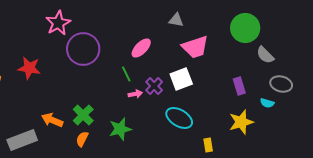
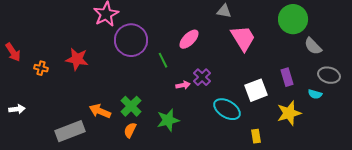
pink trapezoid: (195, 47) -> (243, 38), turned -104
green line: (126, 74) -> (163, 60), moved
white square: (181, 79) -> (256, 90), moved

